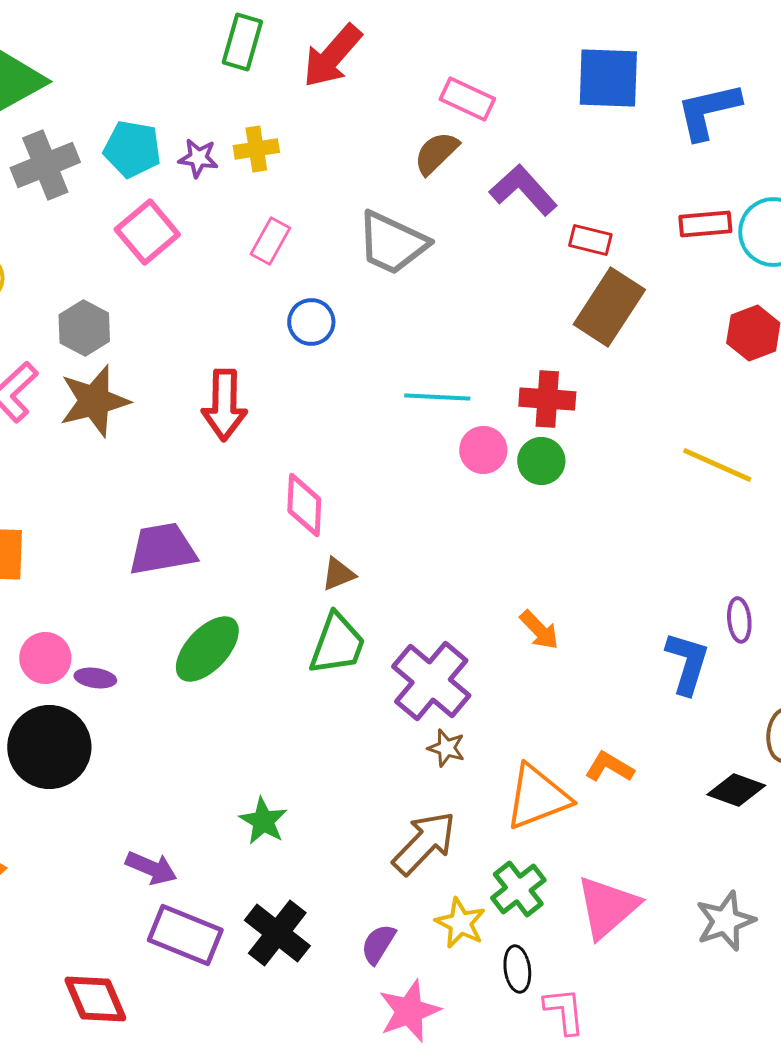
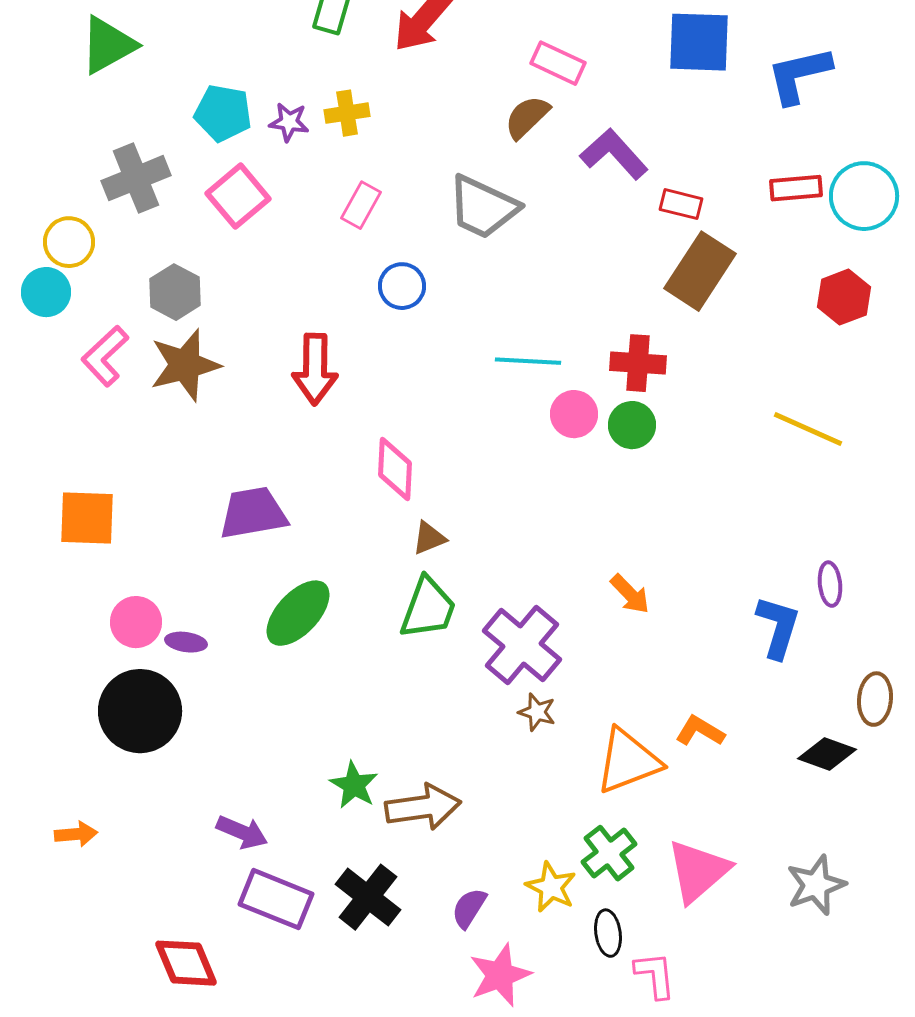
gray cross: (45, 165) -> (136, 178), moved
brown arrow: (424, 843) -> (423, 807), moved, turned 38

